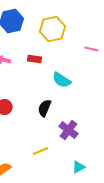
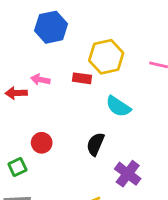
yellow hexagon: (53, 29) -> (106, 57), moved

